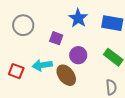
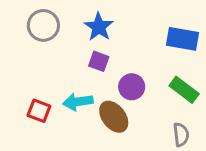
blue star: (78, 18) -> (99, 27), moved
gray circle: (23, 25) -> (43, 25), moved

